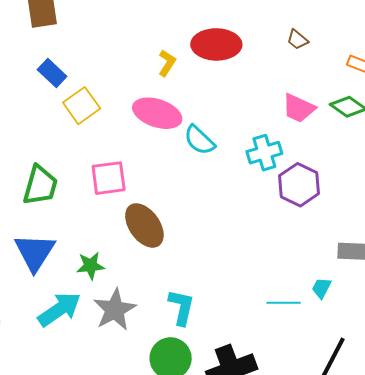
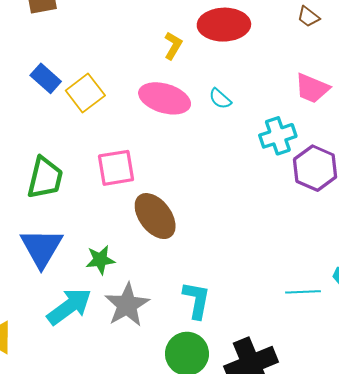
blue rectangle: (52, 73) -> (46, 78), moved
cyan semicircle: (199, 140) -> (220, 99), moved, size x0.7

